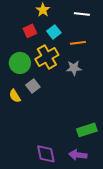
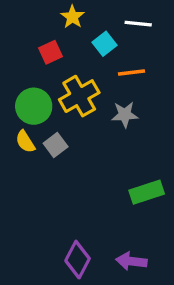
cyan square: (54, 32) -> (104, 44), moved
yellow semicircle: (15, 96) -> (25, 142), moved
green rectangle: (87, 130) -> (147, 192), moved
purple diamond: (46, 154) -> (78, 260), turned 40

